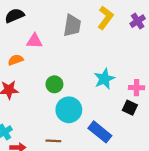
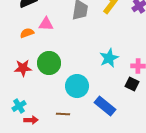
orange semicircle: (16, 60) -> (27, 33), moved
green circle: (54, 84) -> (49, 63), moved, size x1.5

